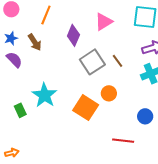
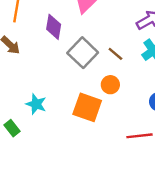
brown line: (117, 61) -> (115, 54), moved
cyan star: (45, 95) -> (36, 104), size x0.7

